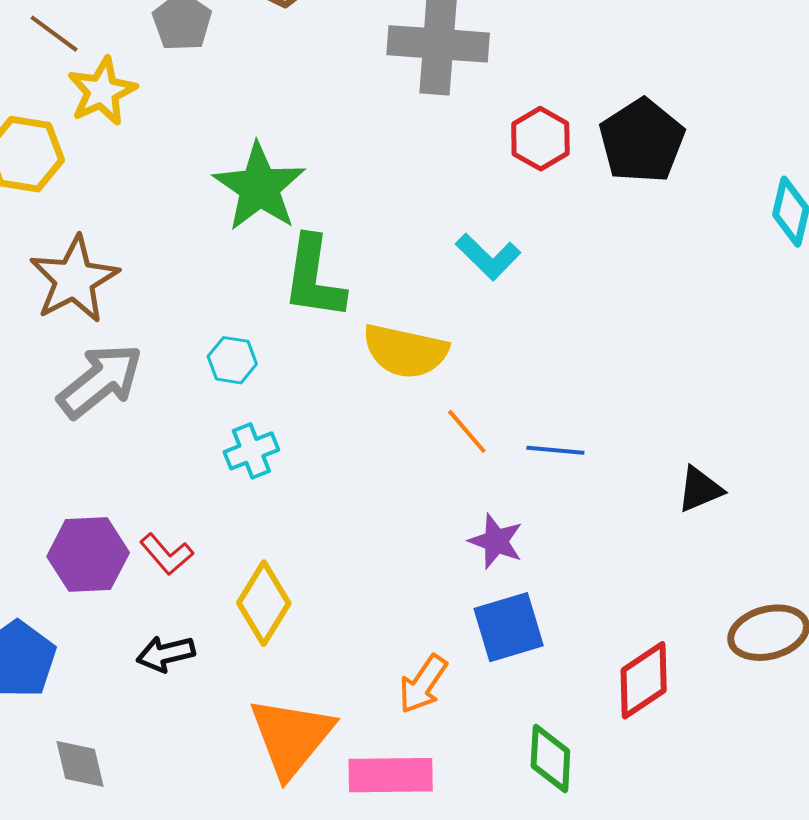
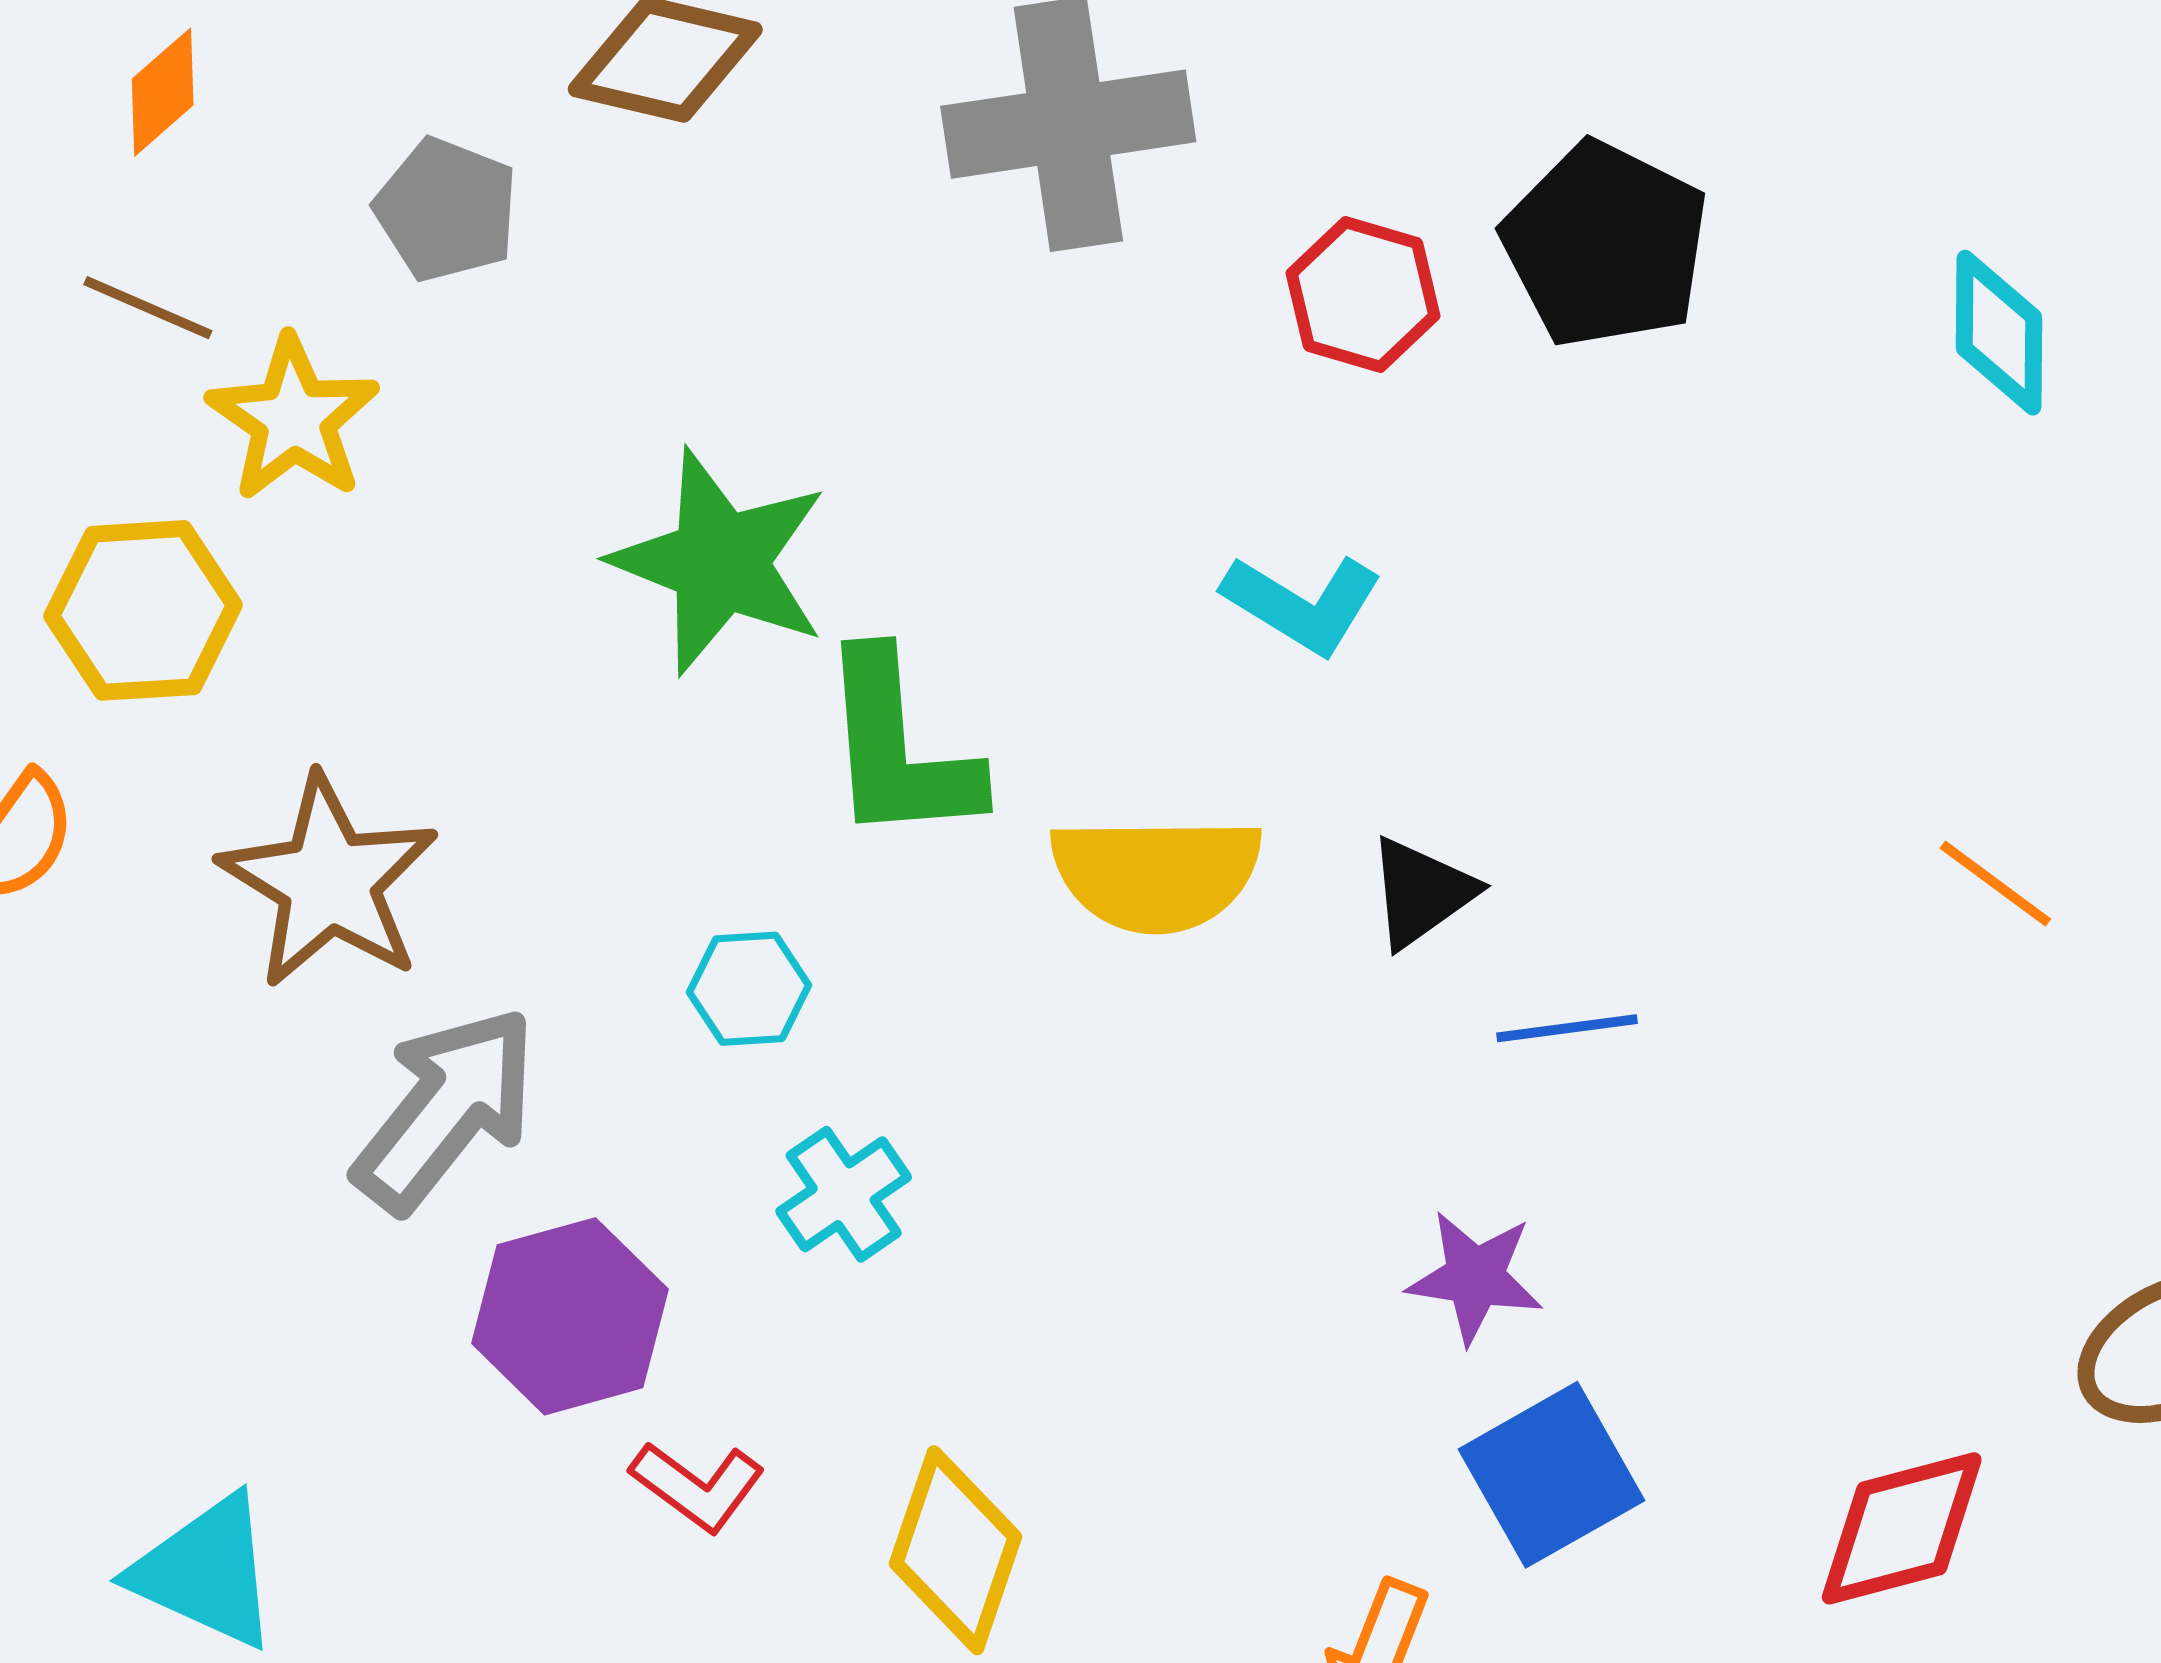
orange line: (467, 431) -> (1995, 884), moved
black triangle: (700, 489) -> (1421, 892), moved
purple hexagon: (88, 555) -> (570, 1316), moved
red diamond: (644, 680) -> (1902, 1528), turned 32

